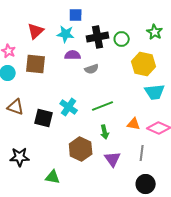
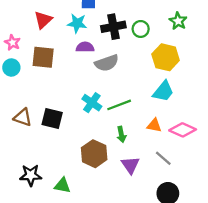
gray semicircle: (92, 69) -> (107, 63), size x1.5
cyan trapezoid: (155, 92) -> (163, 91), moved, turned -45
brown triangle: (16, 107) -> (23, 117), moved
cyan cross: (69, 107) -> (92, 103), moved
gray line: (142, 153) -> (163, 158), turned -56
black star: (20, 157) -> (31, 175), moved

